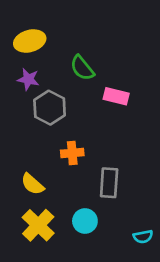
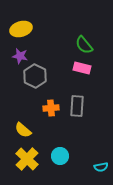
green semicircle: (82, 68) -> (84, 45), moved
gray rectangle: (109, 183) -> (77, 106), moved

